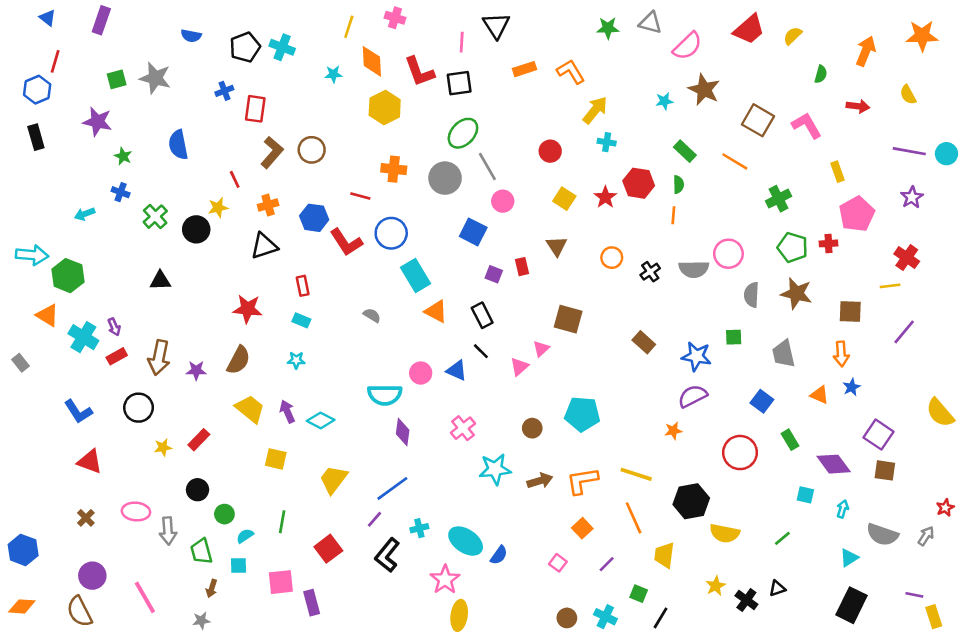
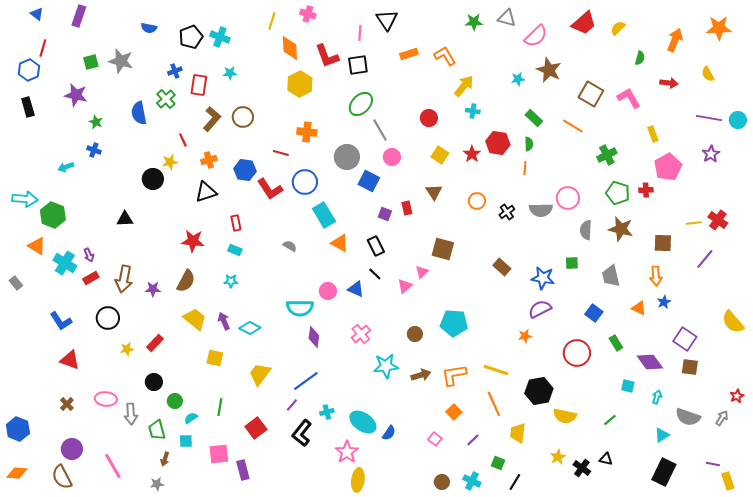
cyan star: (333, 74) -> (230, 73), moved
gray circle: (445, 178) -> (347, 157), moved
green cross: (155, 217) -> (166, 99), moved
red cross: (907, 258) -> (718, 220), moved
black triangle: (777, 588) -> (606, 459), turned 32

